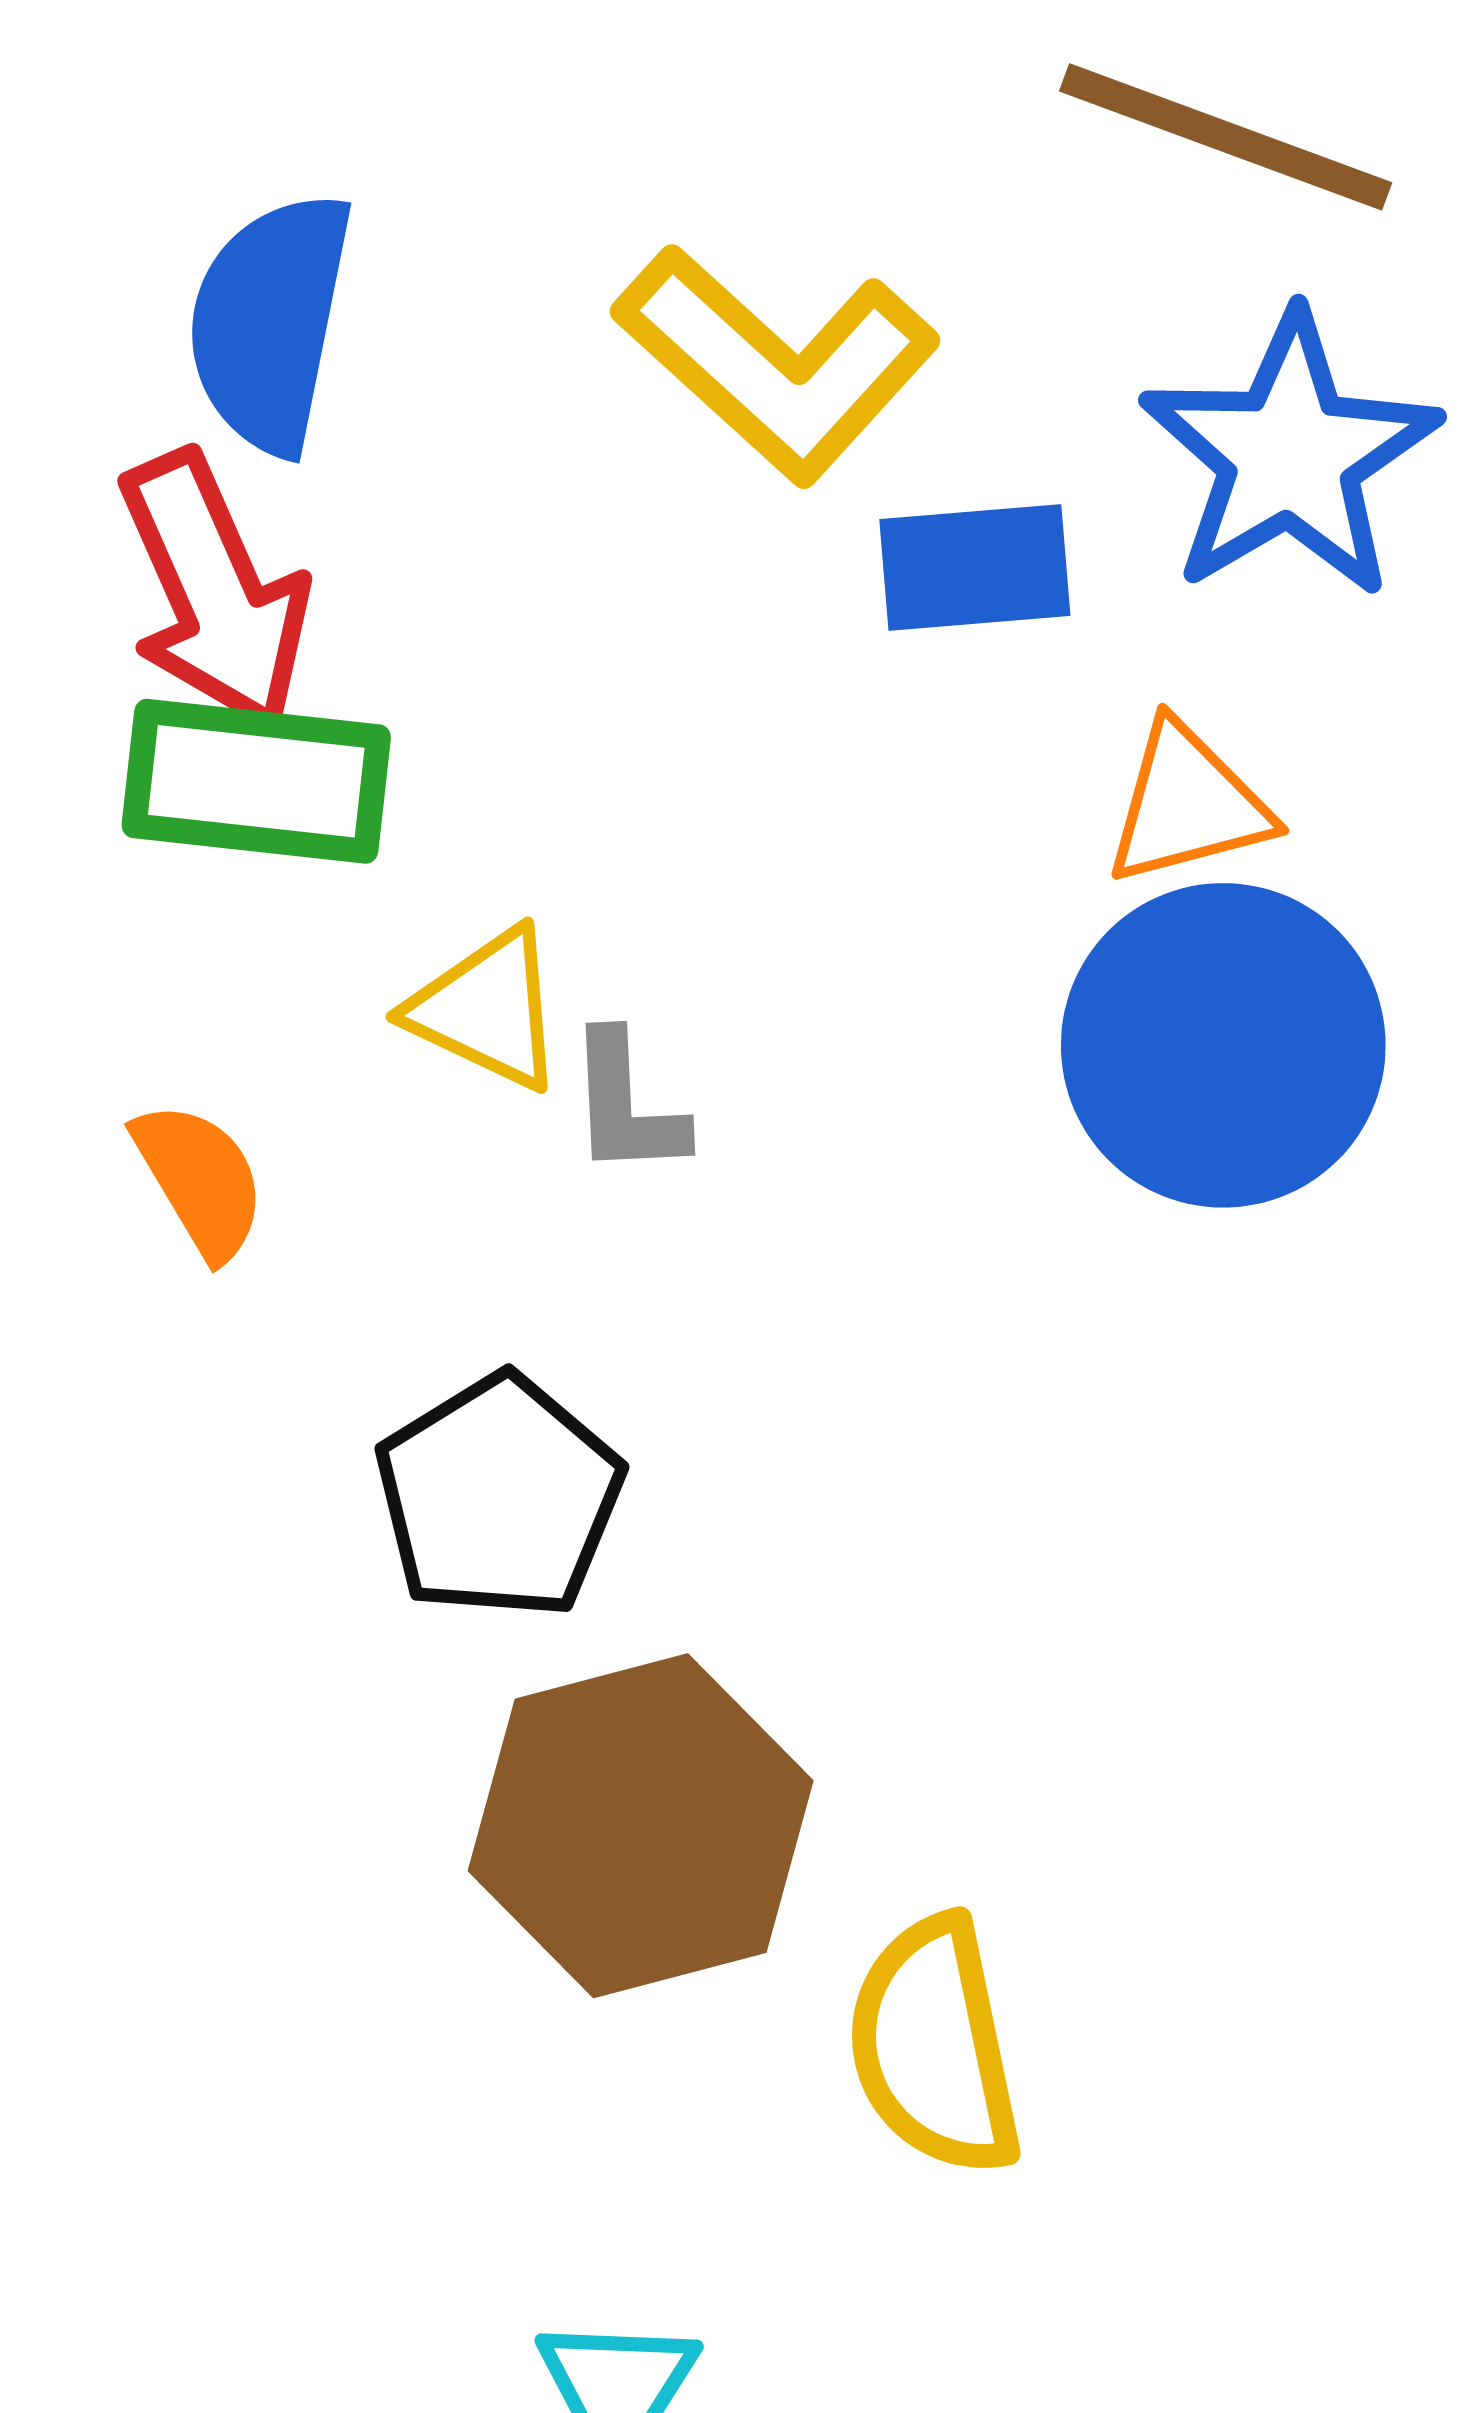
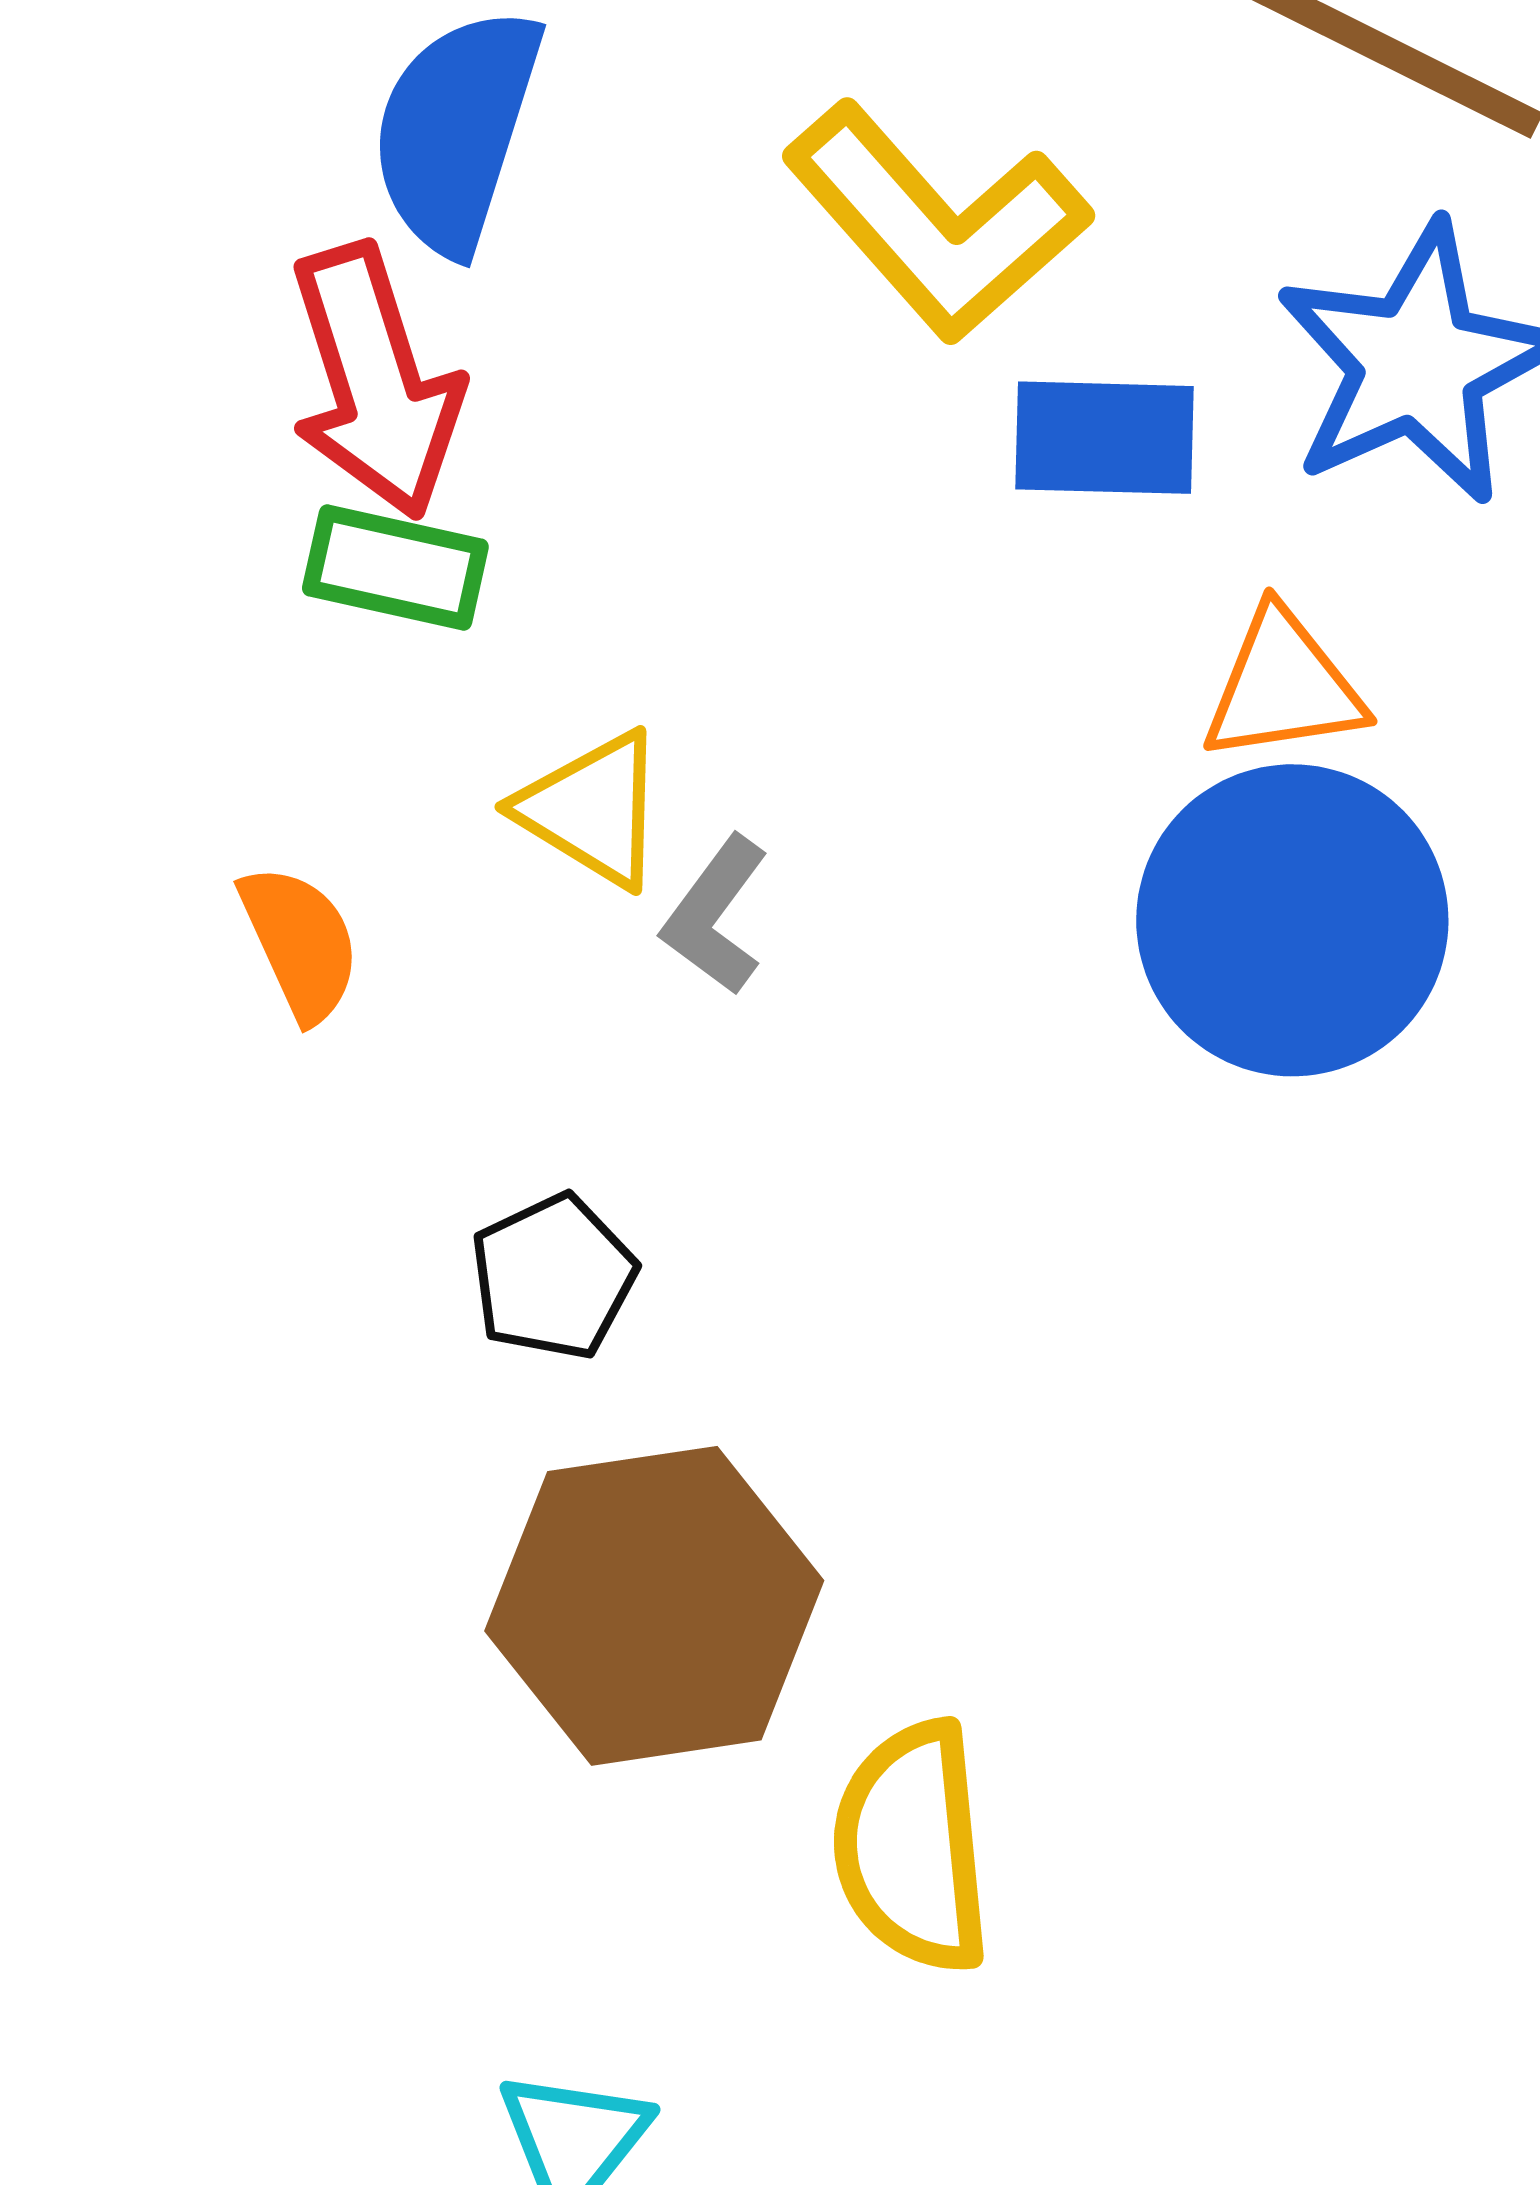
green rectangle: (256, 781) -> (395, 567), size x0.7
gray L-shape: (626, 1105) -> (715, 915), turned 33
black pentagon: (499, 1497) -> (553, 1277), size x0.7

